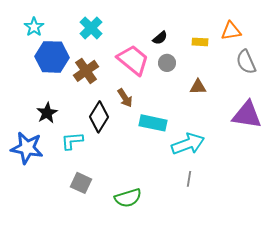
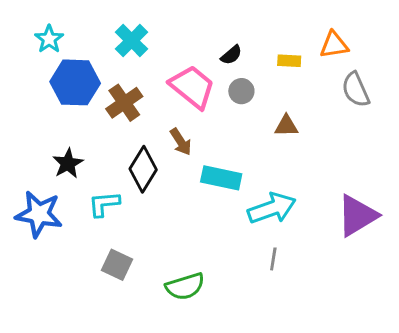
purple triangle: (247, 115) -> (357, 216), moved, turned -40

